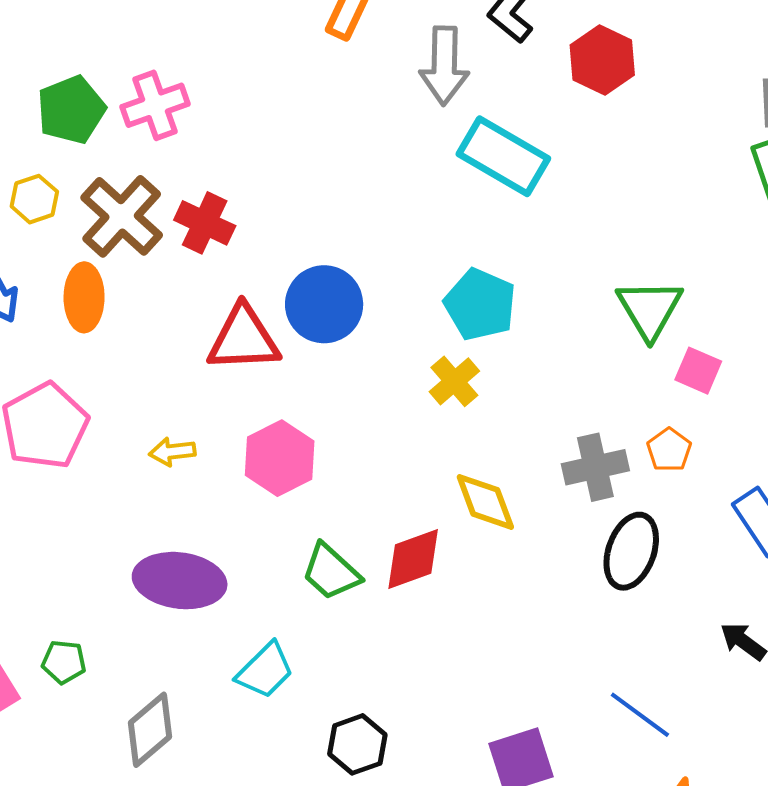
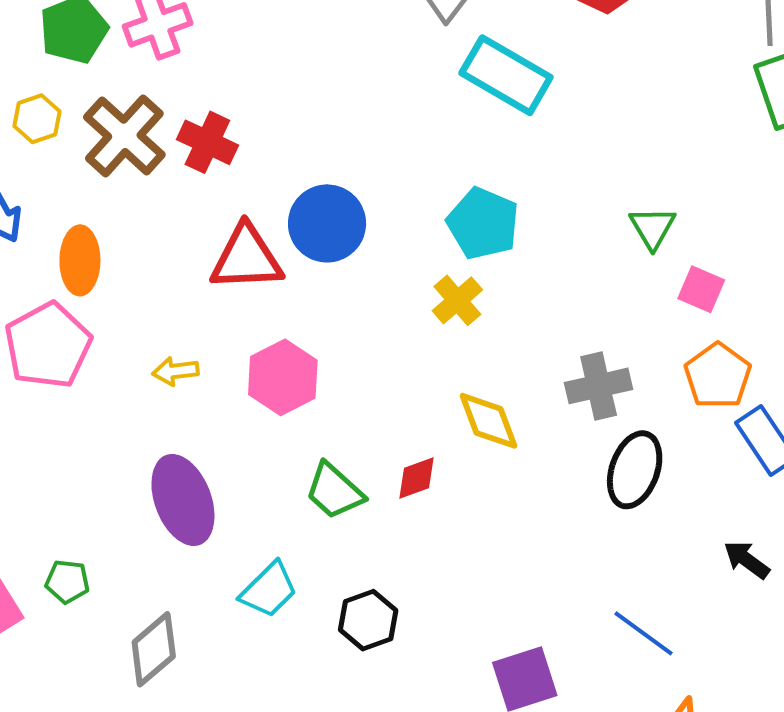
orange ellipse: (84, 297) -> (80, 260), moved
green triangle: (650, 309) -> (653, 228), size x0.7
orange pentagon: (669, 450) -> (718, 376), moved, size x1.5
red diamond: (413, 559) -> (416, 478), size x0.7
purple ellipse: (180, 581) -> (183, 500), turned 62
black hexagon: (357, 744) -> (368, 620), moved

